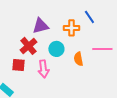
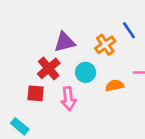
orange cross: (71, 28) -> (105, 45), turned -35
orange semicircle: (78, 59) -> (114, 86), turned 88

